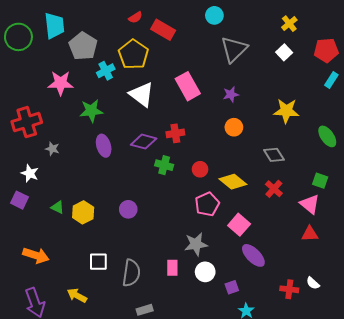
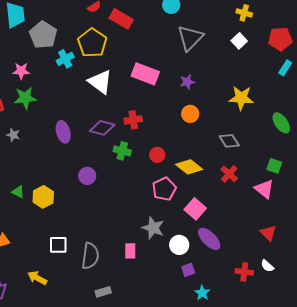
yellow cross: (289, 24) -> (244, 13), turned -35
pink star: (61, 83) -> (21, 71), size x0.7
pink rectangle: (188, 86) -> (145, 74), turned -40
green star: (91, 111) -> (25, 98), moved
purple circle: (128, 209) -> (87, 176), moved
red triangle: (310, 234) -> (268, 233), moved, turned 48
gray star: (196, 244) -> (153, 228), turned 30
white circle: (205, 272) -> (179, 245), moved

